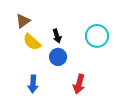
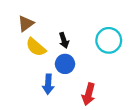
blue arrow: (33, 84) -> (48, 84), moved

